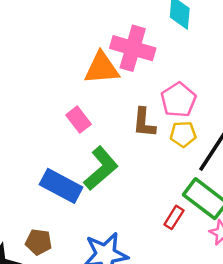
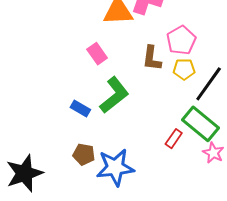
blue rectangle: (61, 186) -> (80, 109), size x0.6
brown pentagon: (39, 242) -> (84, 154), moved

